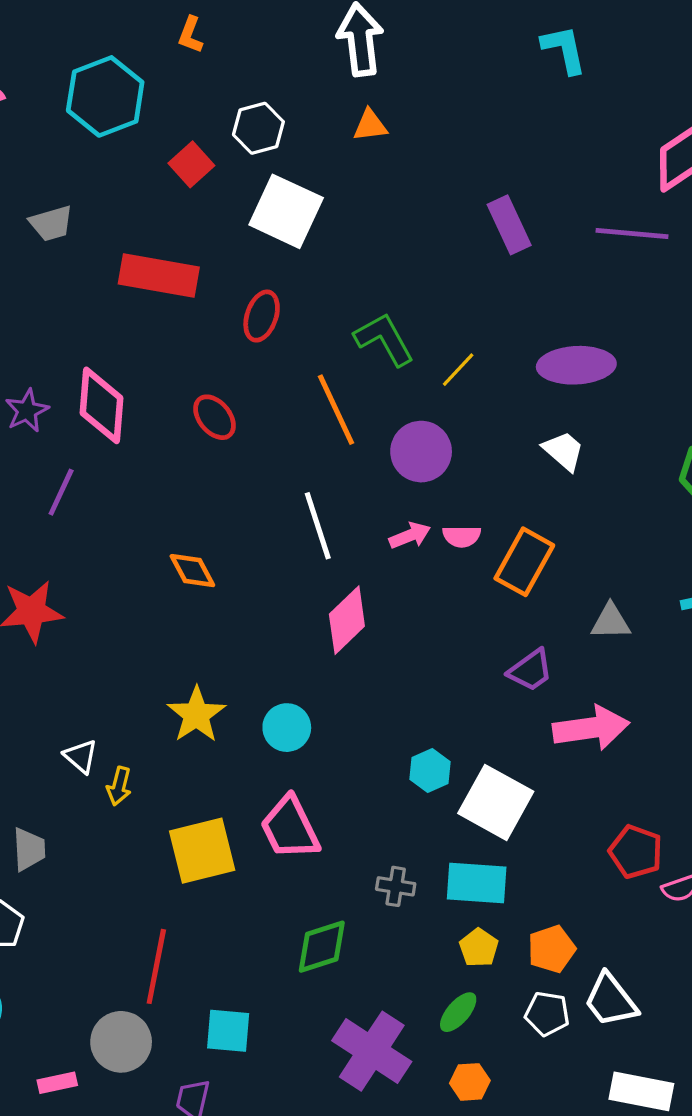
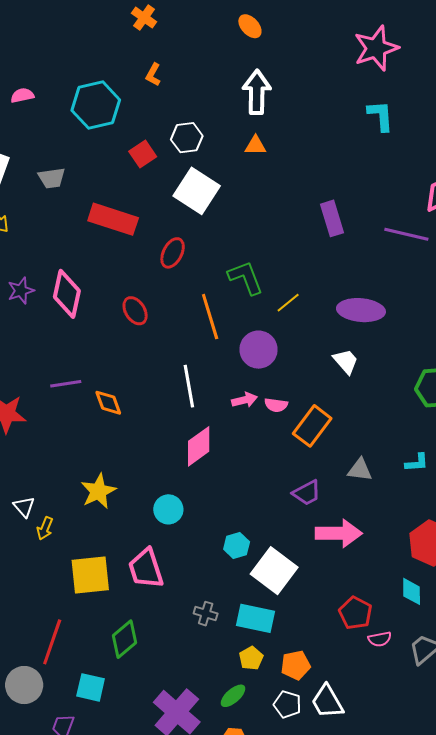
purple line: (61, 492) -> (66, 384), moved, turned 48
cyan circle: (287, 728) -> (168, 509), moved
green diamond: (322, 947) -> (125, 639), moved, turned -30

